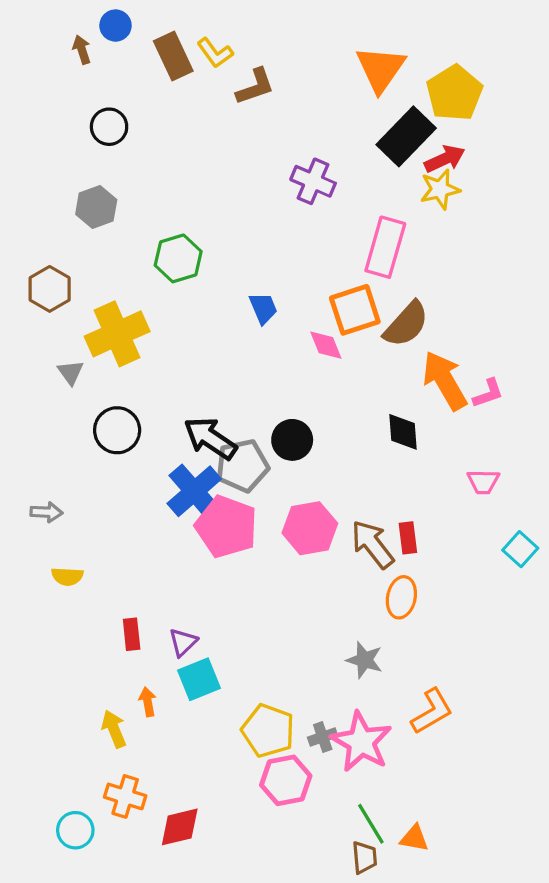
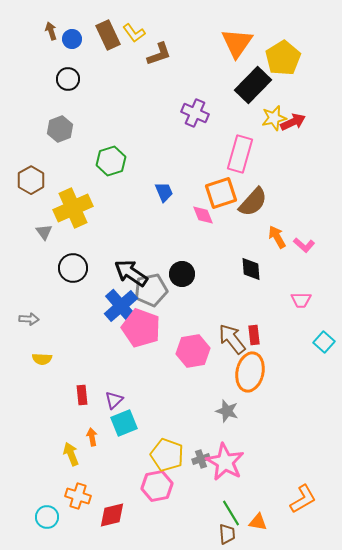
blue circle: (115, 26) -> (72, 39), moved
red arrow: (445, 159) -> (293, 122), moved
orange arrow: (445, 380) -> (277, 237), size x0.6
pink L-shape: (488, 393) -> (304, 245), turned 60
pink hexagon: (310, 528) -> (193, 351), moved
orange ellipse: (401, 597) -> (250, 372), size x1.5
orange L-shape: (432, 711) -> (303, 499), moved
pink hexagon: (286, 780) -> (157, 486), moved

